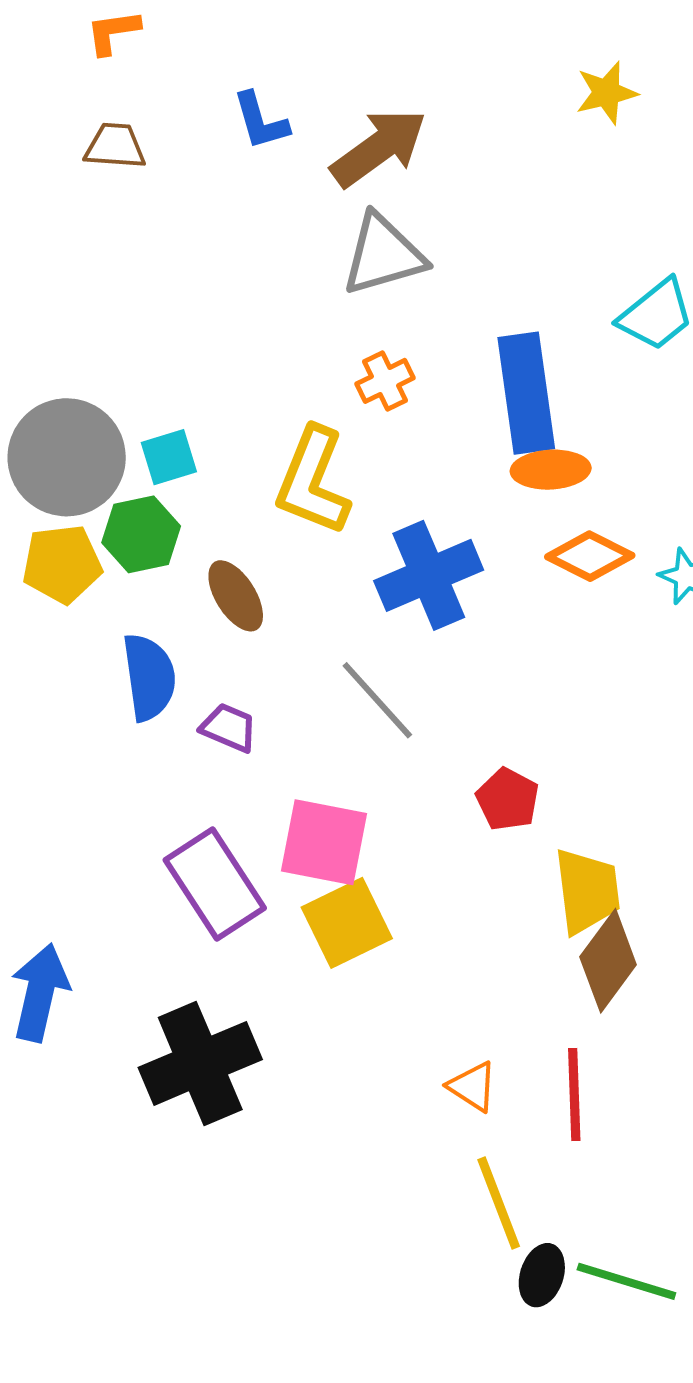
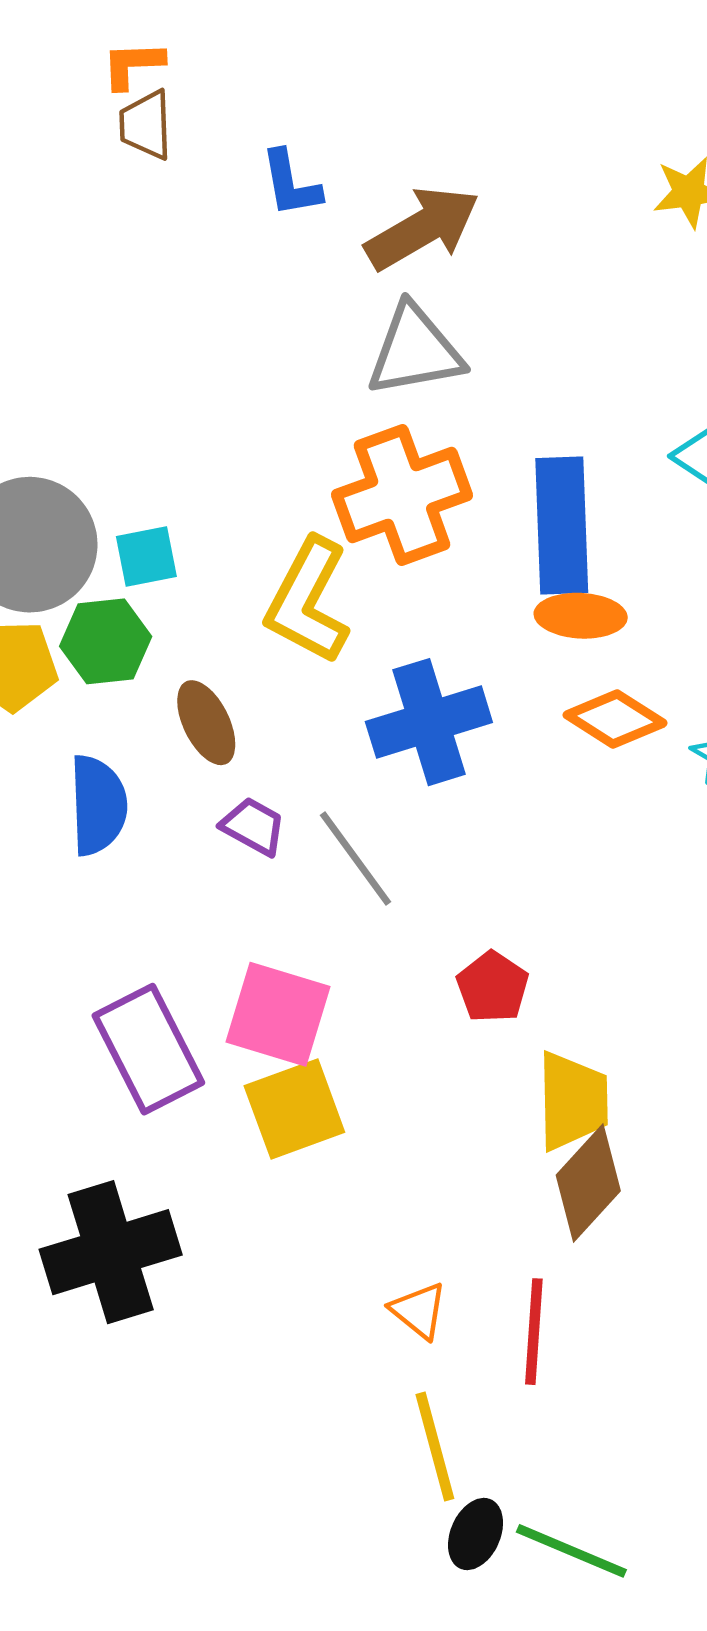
brown trapezoid: (115, 146) -> (146, 125), moved, turned -102
orange cross: (385, 381) -> (402, 495), size x2.0
purple trapezoid: (229, 728) -> (253, 826), moved

